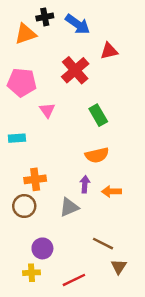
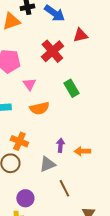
orange semicircle: (97, 155) -> (39, 108), moved
orange cross: (35, 179) -> (19, 141), turned 30
brown line: (103, 244) -> (64, 188), moved, turned 36

